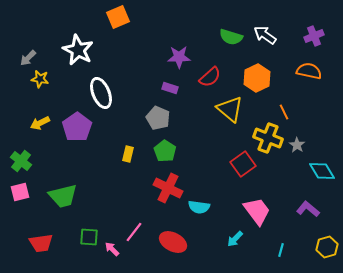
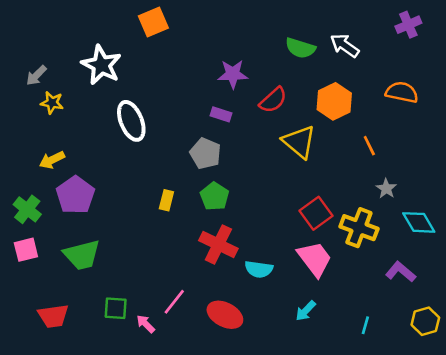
purple cross: (314, 36) -> (408, 25), moved
purple pentagon: (77, 127) -> (75, 195), moved
yellow cross: (268, 138) -> (359, 228), moved
pink trapezoid: (257, 211) -> (315, 259), moved

